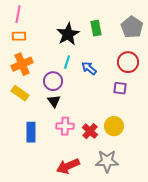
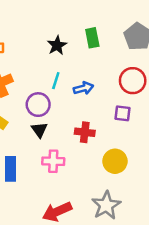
black star: (68, 34) -> (57, 45), size x0.7
blue arrow: (89, 68) -> (83, 88), turned 126
red cross: (90, 131) -> (85, 132), moved, turned -35
gray star: (107, 161) -> (106, 205), turned -30

